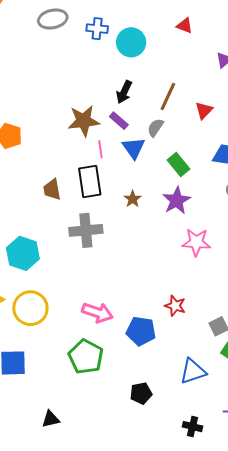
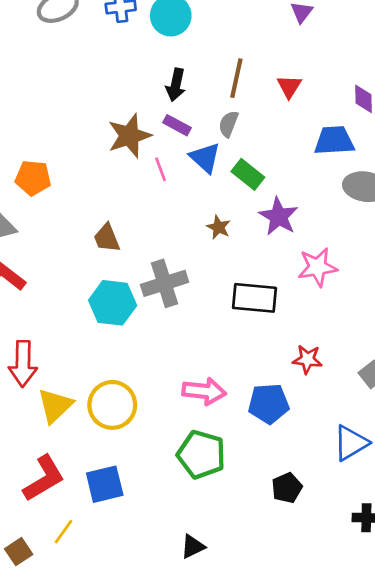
green rectangle: (178, 165) -> (248, 174), moved
black rectangle: (90, 181) -> (255, 298), moved, turned -64
cyan hexagon: (23, 253) -> (113, 303), moved
black triangle: (51, 419) -> (193, 547), moved

